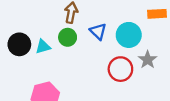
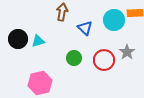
cyan circle: (129, 35) -> (114, 20), moved
green circle: (68, 37) -> (74, 58), moved

